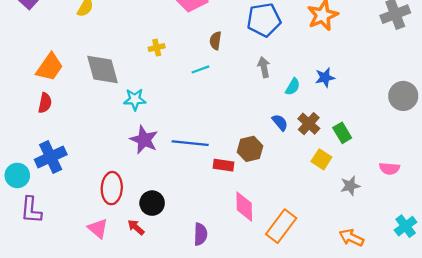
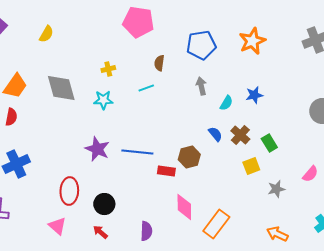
cyan star: (135, 99) -> (103, 100), moved
yellow square: (321, 159) -> (251, 166), turned 36
pink semicircle: (389, 169) -> (310, 174), turned -54
red arrow: (136, 227) -> (100, 232), moved

